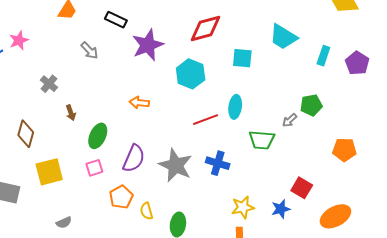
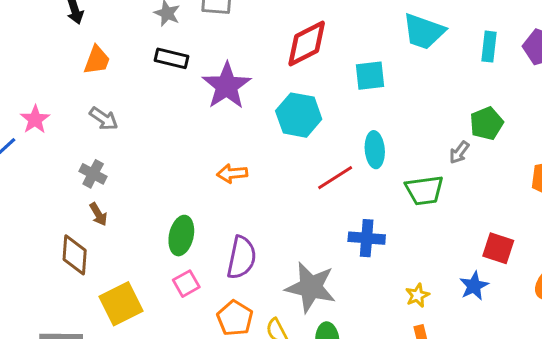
gray arrow: (89, 50) -> (104, 119), moved
brown arrow: (71, 113) -> (98, 214), moved
gray star: (176, 165) -> (311, 287), moved
yellow star: (243, 207) -> (417, 295), size x0.7

